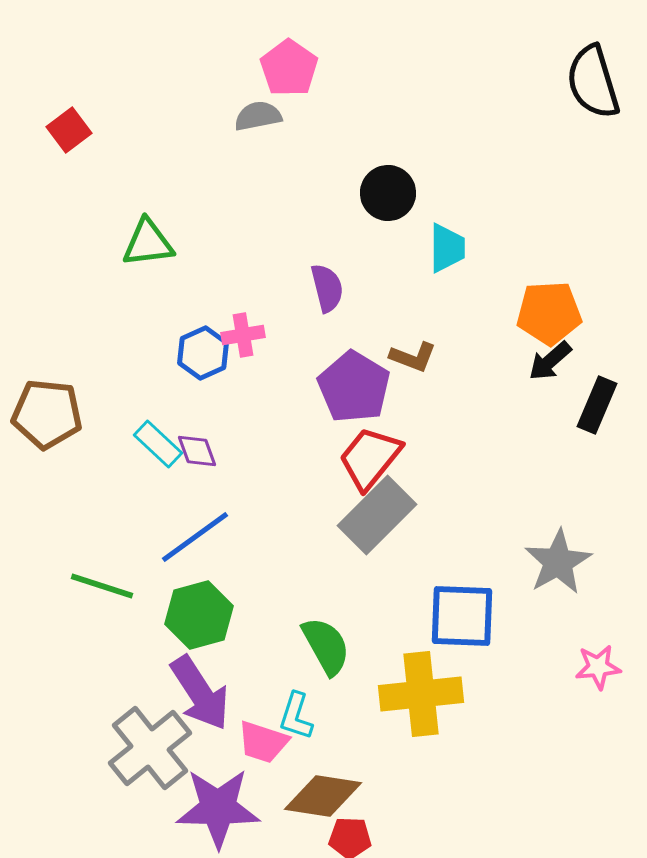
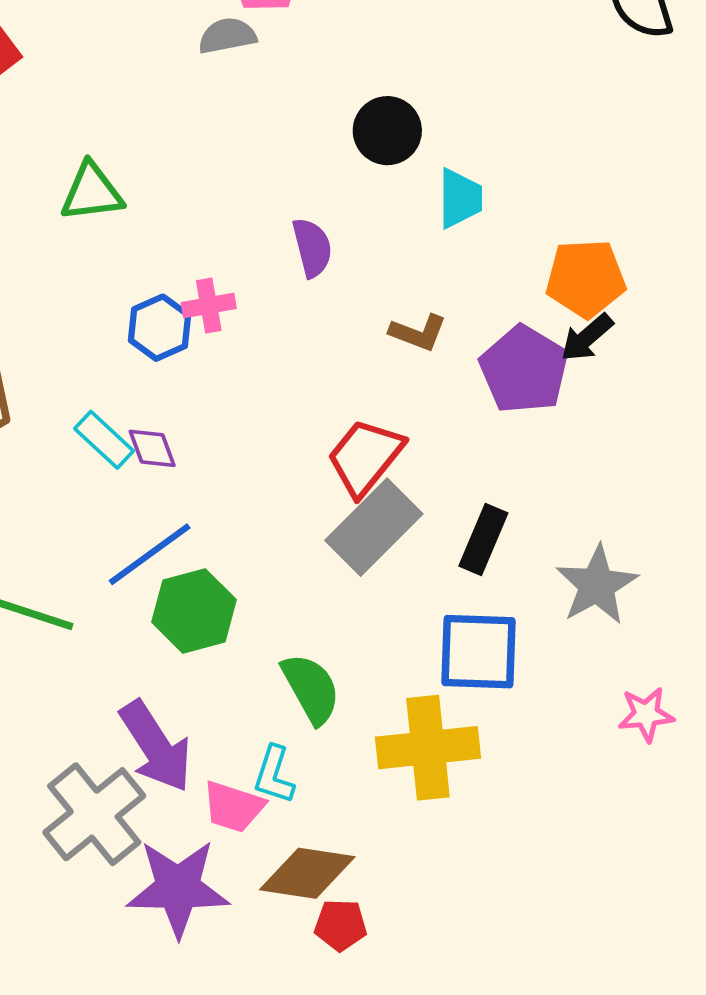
purple pentagon: (354, 387) -> (524, 370), moved
black rectangle: (597, 405) -> (483, 540), moved
green hexagon: (199, 615) -> (194, 611), moved

